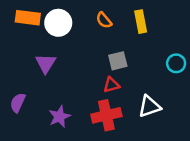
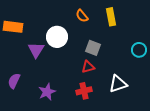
orange rectangle: (28, 18) -> (13, 27), moved
white circle: (58, 23) -> (57, 37), moved
gray square: (118, 61) -> (93, 48), turned 35
red cross: (106, 115) -> (84, 91), size x0.7

